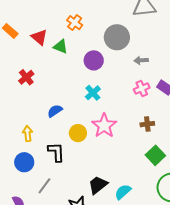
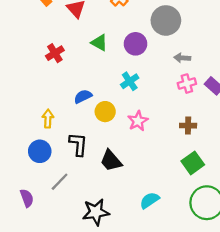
green triangle: (61, 47) -> (99, 43), moved
gray arrow: (141, 60) -> (182, 58), moved
pink star: (104, 126) -> (138, 121), size x0.7
yellow circle: (78, 133) -> (105, 112), moved
black trapezoid: (98, 185) -> (111, 161), moved, turned -100

